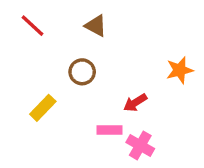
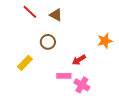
red line: (33, 26) -> (30, 12), moved

